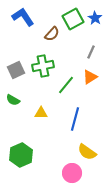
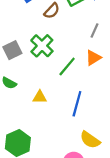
green cross: (43, 66) -> (42, 46), turned -35

